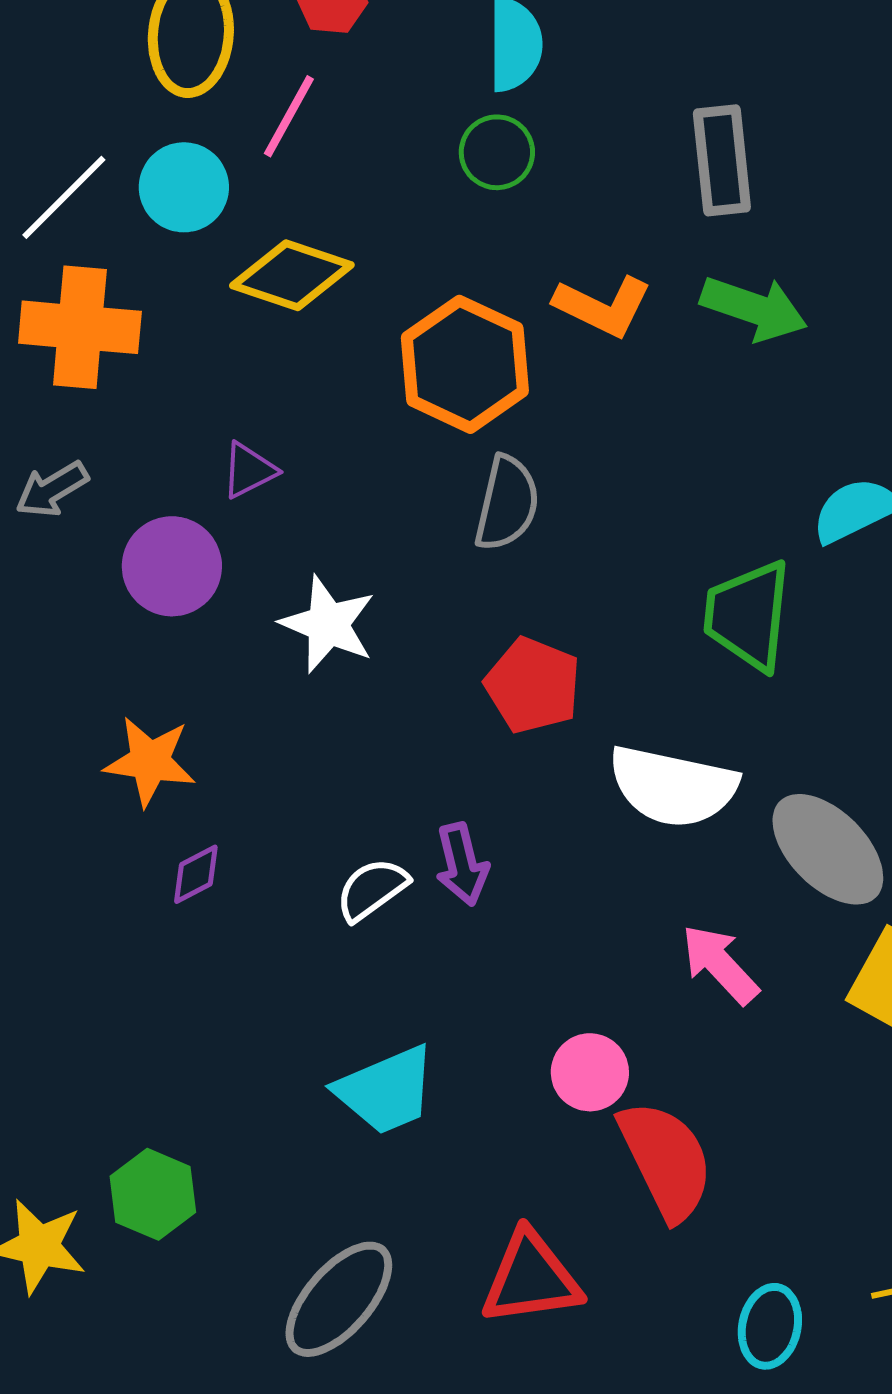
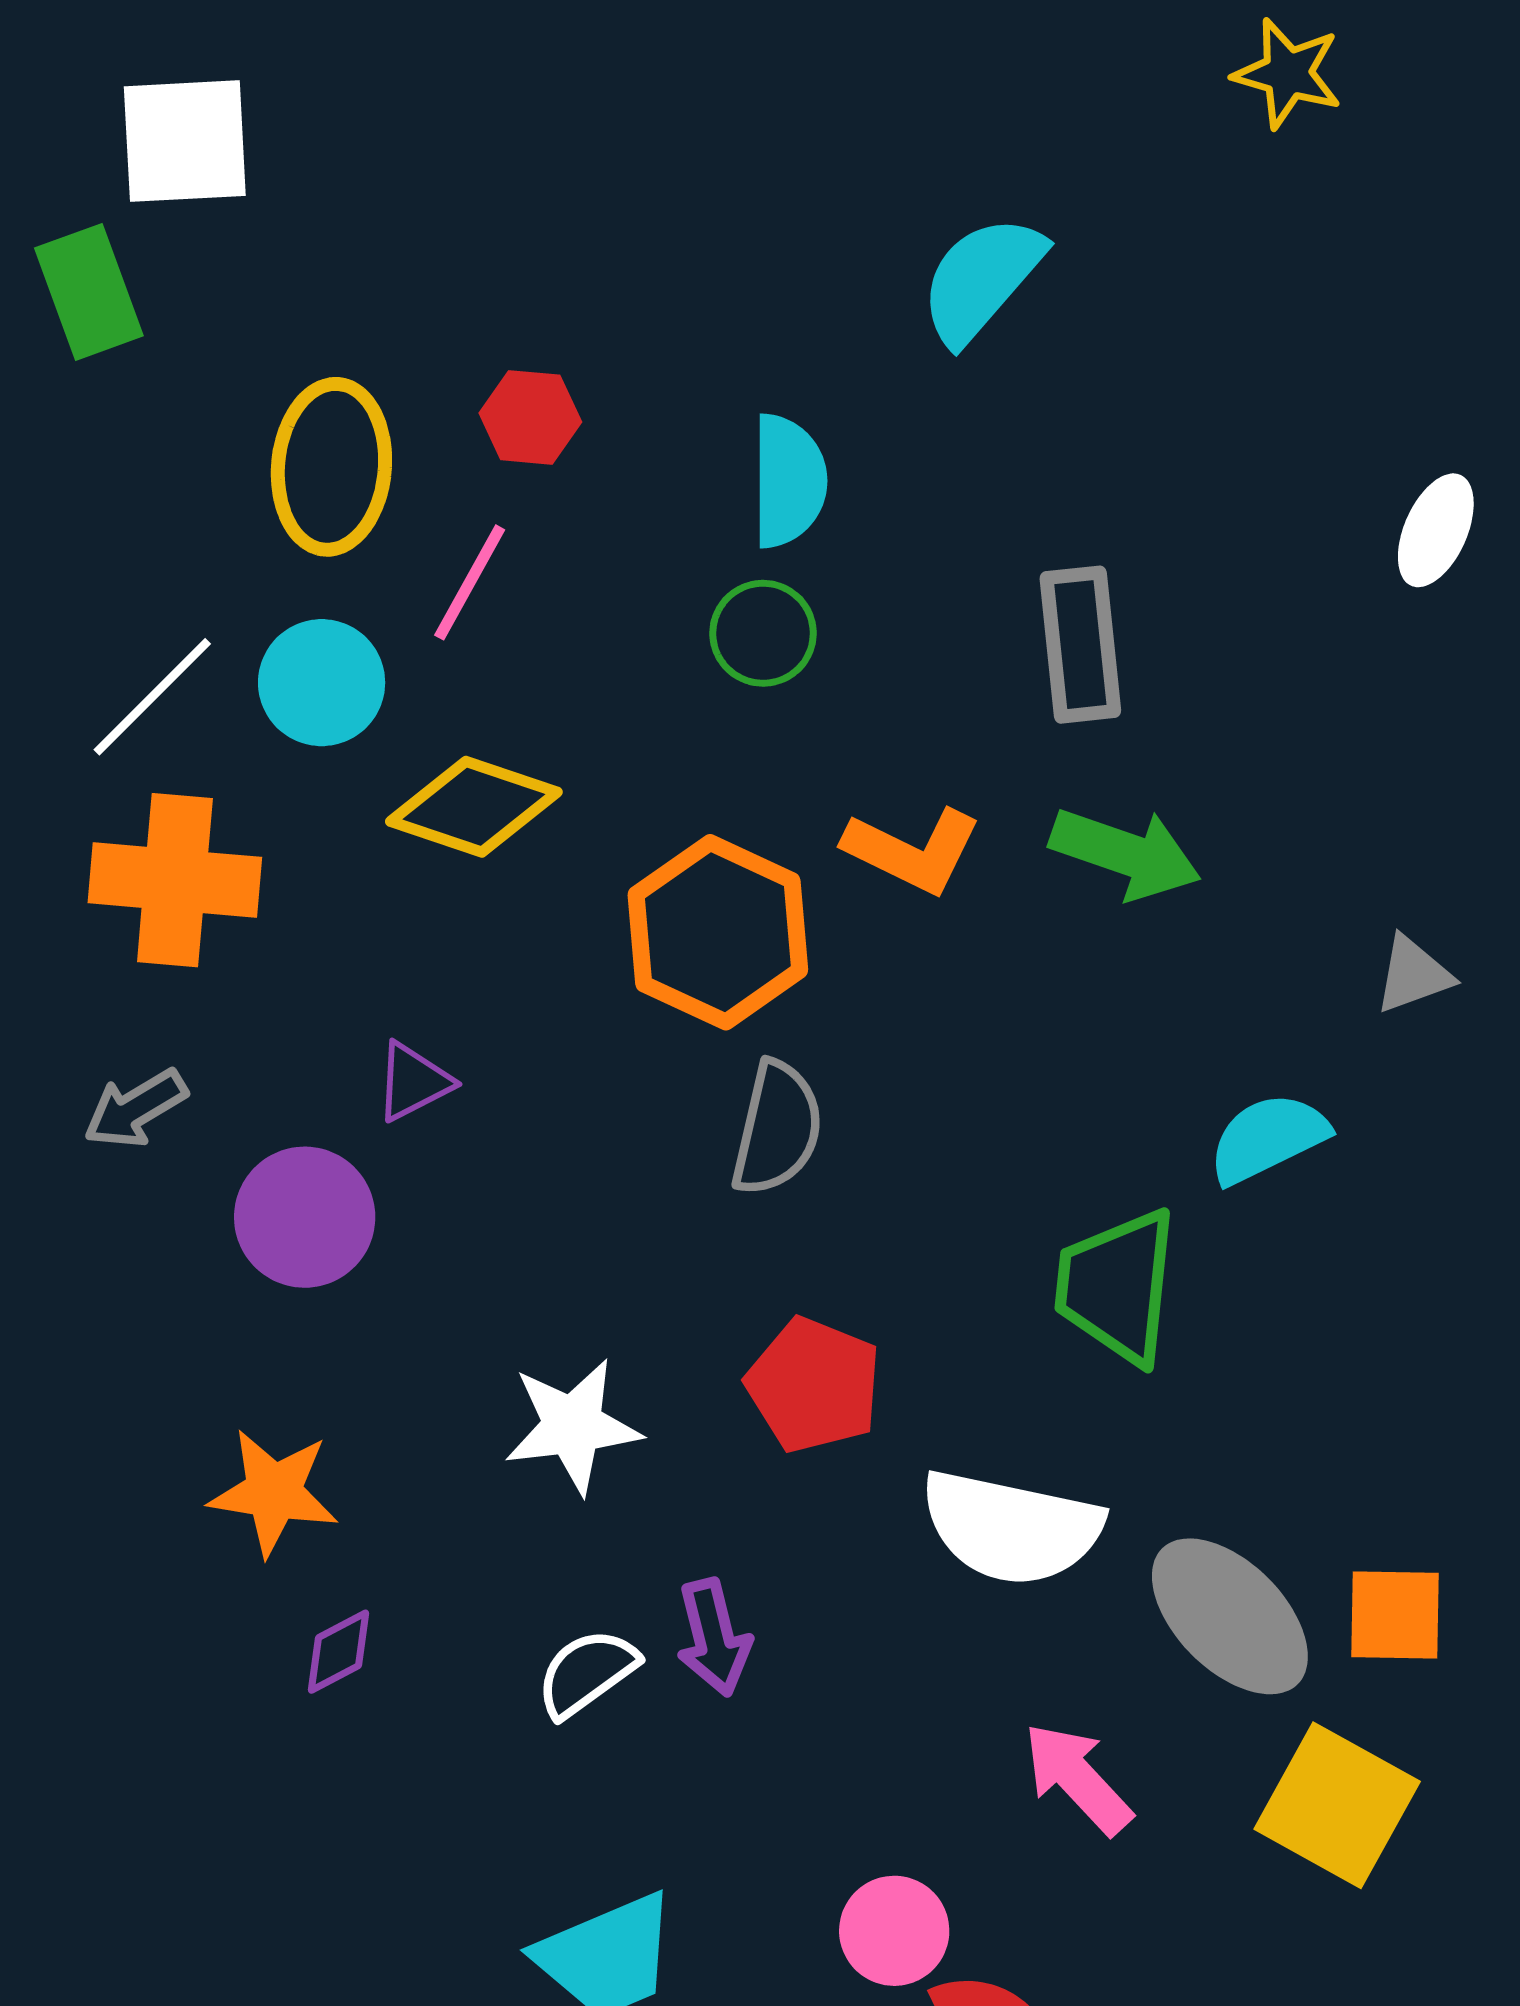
white star: (328, 624) -> (573, 1426), moved, turned -30

